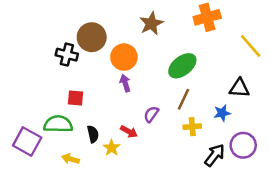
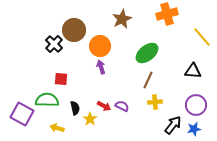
black cross: (67, 55) -> (54, 44), turned 30
blue star: (222, 113) -> (194, 129), moved
purple semicircle: (151, 114) -> (122, 106), moved, turned 80
purple circle: (243, 145) -> (196, 105), moved

